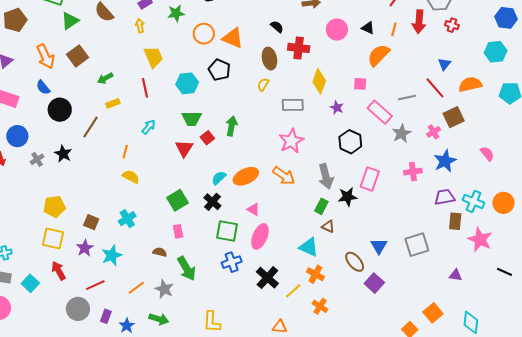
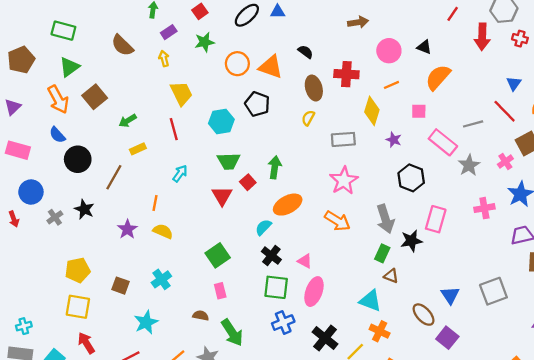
green triangle: (70, 21) -> (69, 67), moved
black semicircle: (277, 27) -> (305, 52), moved
orange line: (394, 29) -> (391, 85), moved, turned 56
orange ellipse: (246, 176) -> (288, 205), moved
black cross: (212, 202) -> (271, 256), moved
purple star: (85, 248) -> (127, 229), moved

